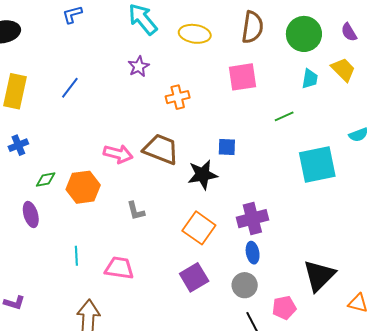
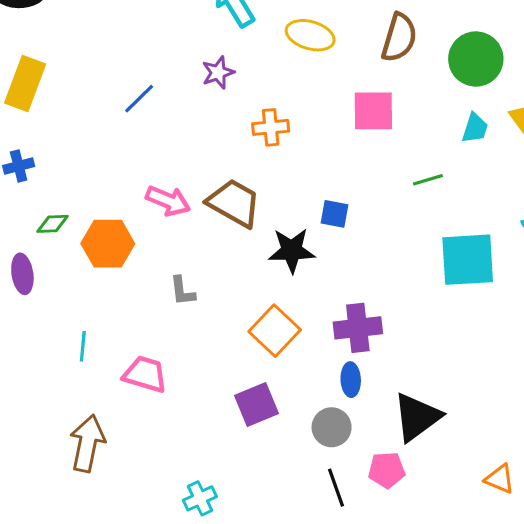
blue line: (70, 88) -> (139, 99), moved
black triangle: (319, 275) -> (417, 417), moved

